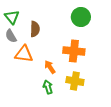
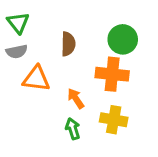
green circle: (81, 17) -> (123, 39), moved
brown semicircle: (35, 29) -> (68, 44), moved
gray semicircle: (11, 36) -> (17, 52), turned -72

